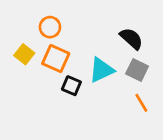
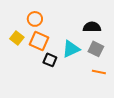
black semicircle: (131, 39) -> (92, 27), turned -42
orange line: (141, 103) -> (99, 72), turned -48

